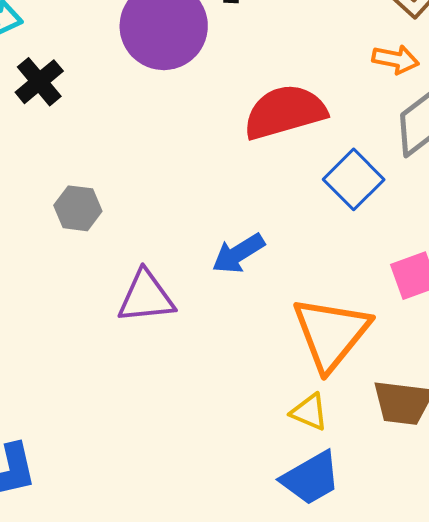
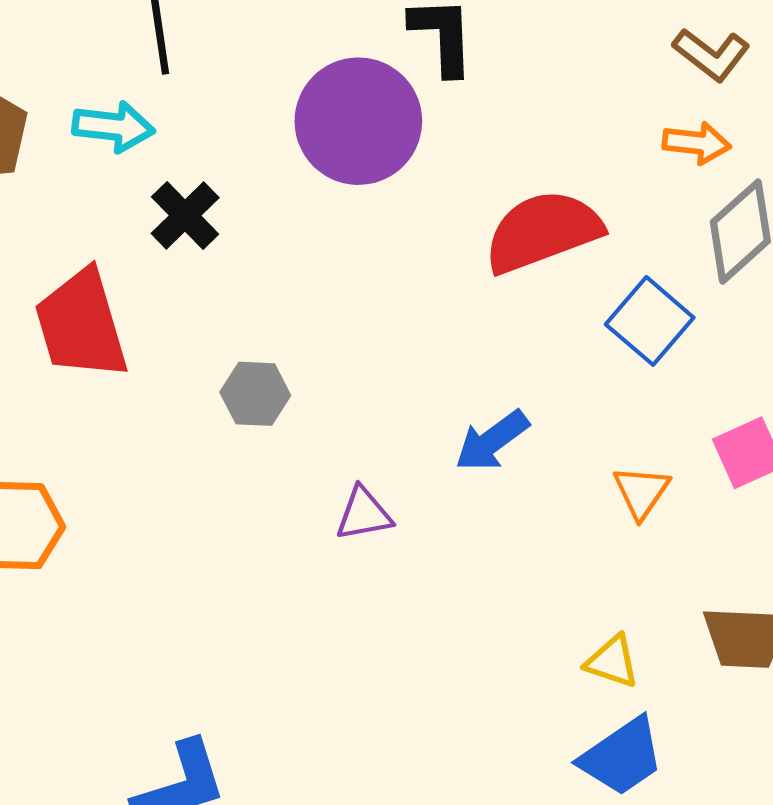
purple triangle: (146, 297) -> (364, 514), size x0.7
orange triangle: (331, 333) -> (641, 492), moved, size x0.5

